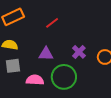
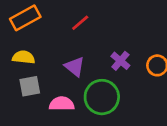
purple triangle: (46, 54) -> (75, 67), turned 42

